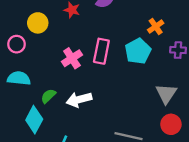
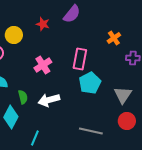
pink rectangle: (101, 51) -> (80, 59), moved
cyan pentagon: (138, 51) -> (90, 83), moved
green semicircle: (48, 96) -> (23, 97), turned 120

